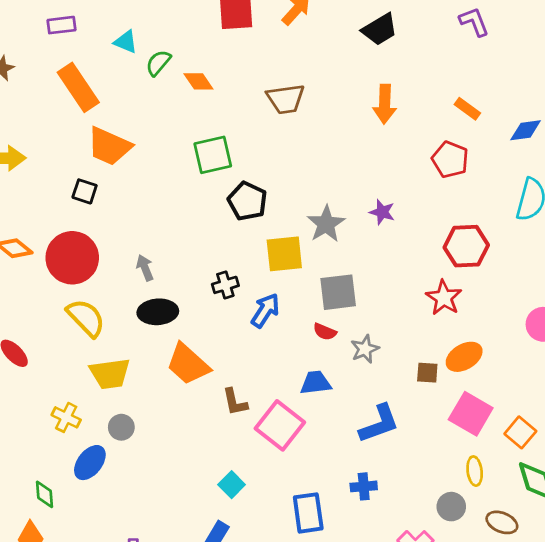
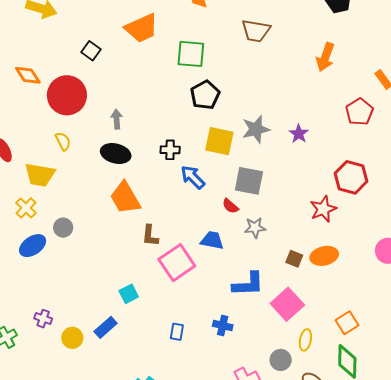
orange trapezoid: (109, 146) -> (142, 28), moved, turned -66
blue arrow: (265, 310) -> (193, 177), turned -96
yellow semicircle: (86, 318) -> (63, 141), size x0.6
yellow trapezoid: (110, 374) -> (40, 175), moved
pink square: (471, 414) -> (287, 304), moved
blue rectangle: (308, 513) -> (177, 332), size x0.6

